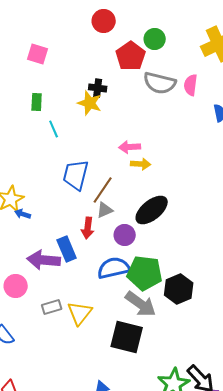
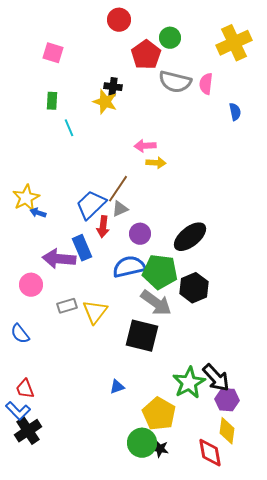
blue trapezoid: (76, 175) -> (91, 205), moved, turned 32
black ellipse: (152, 210) -> (190, 237), moved

